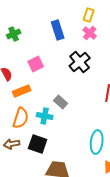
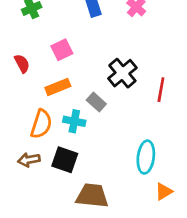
black cross: (80, 62) -> (122, 73), moved
orange rectangle: (22, 91) -> (58, 87), moved

